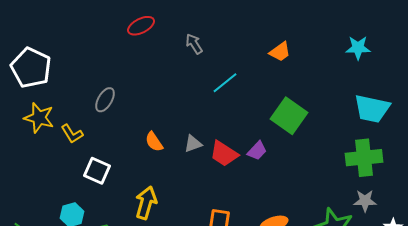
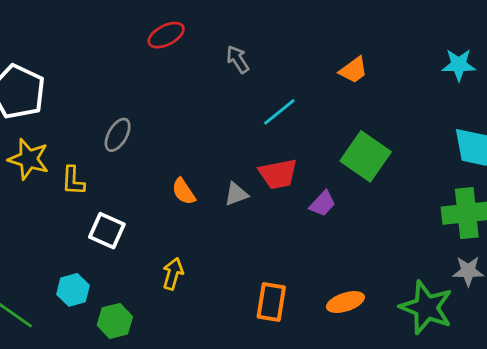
yellow L-shape: (72, 134) -> (73, 181), turned 35
red trapezoid: (224, 154) -> (278, 174), moved, turned -44
yellow arrow: (146, 203) -> (173, 274), size x0.7

